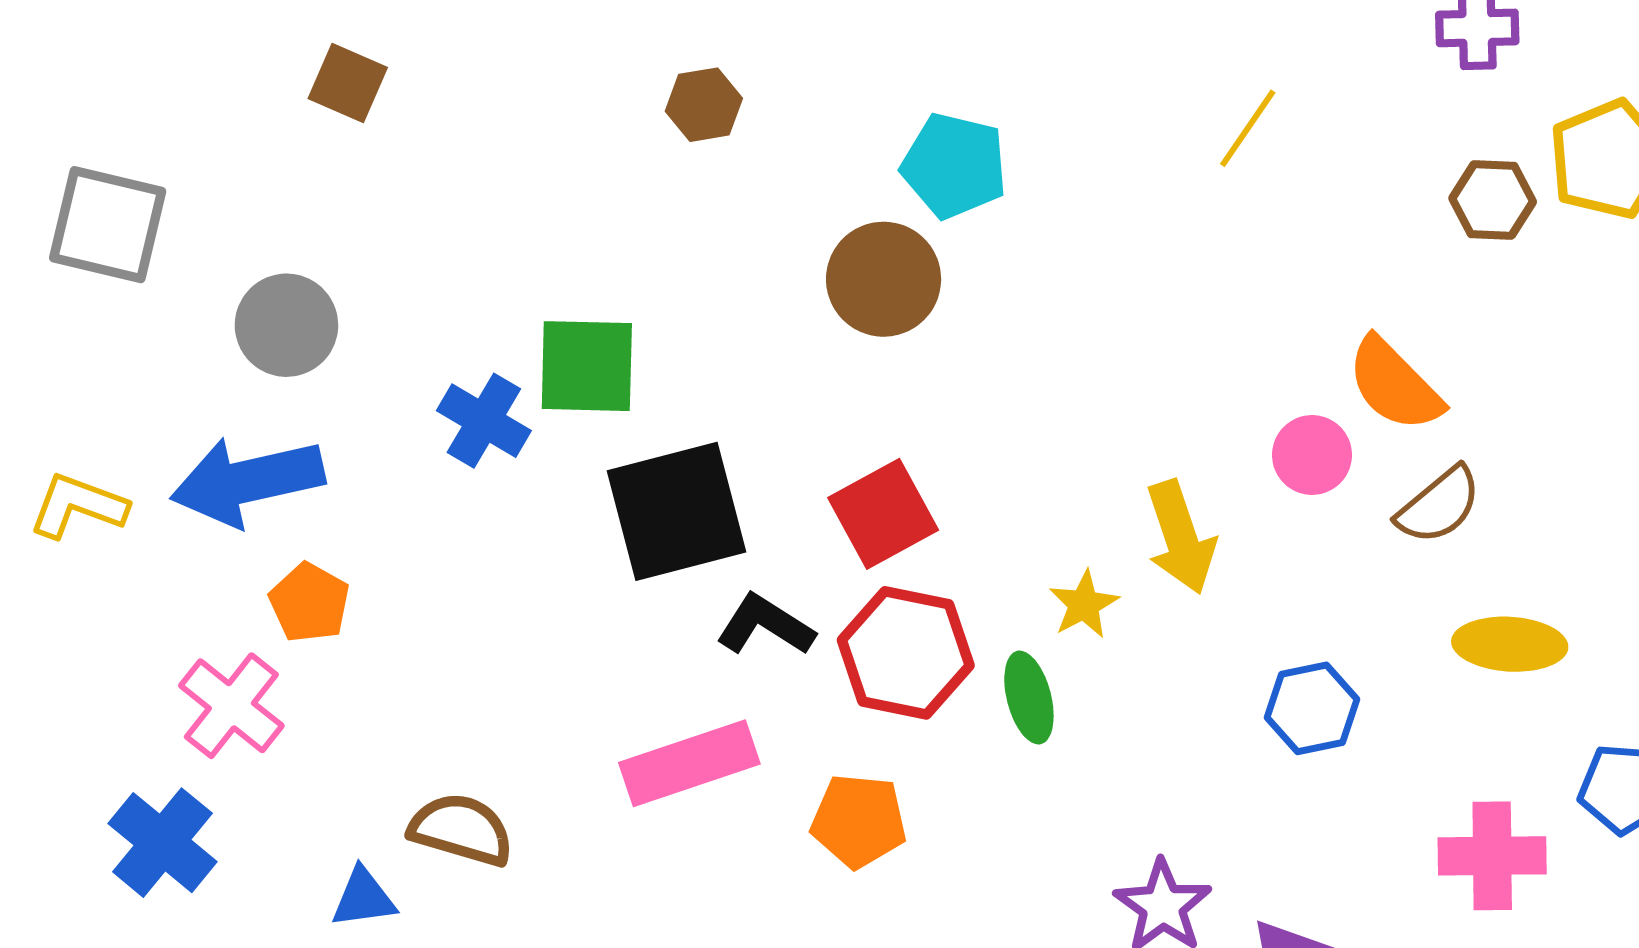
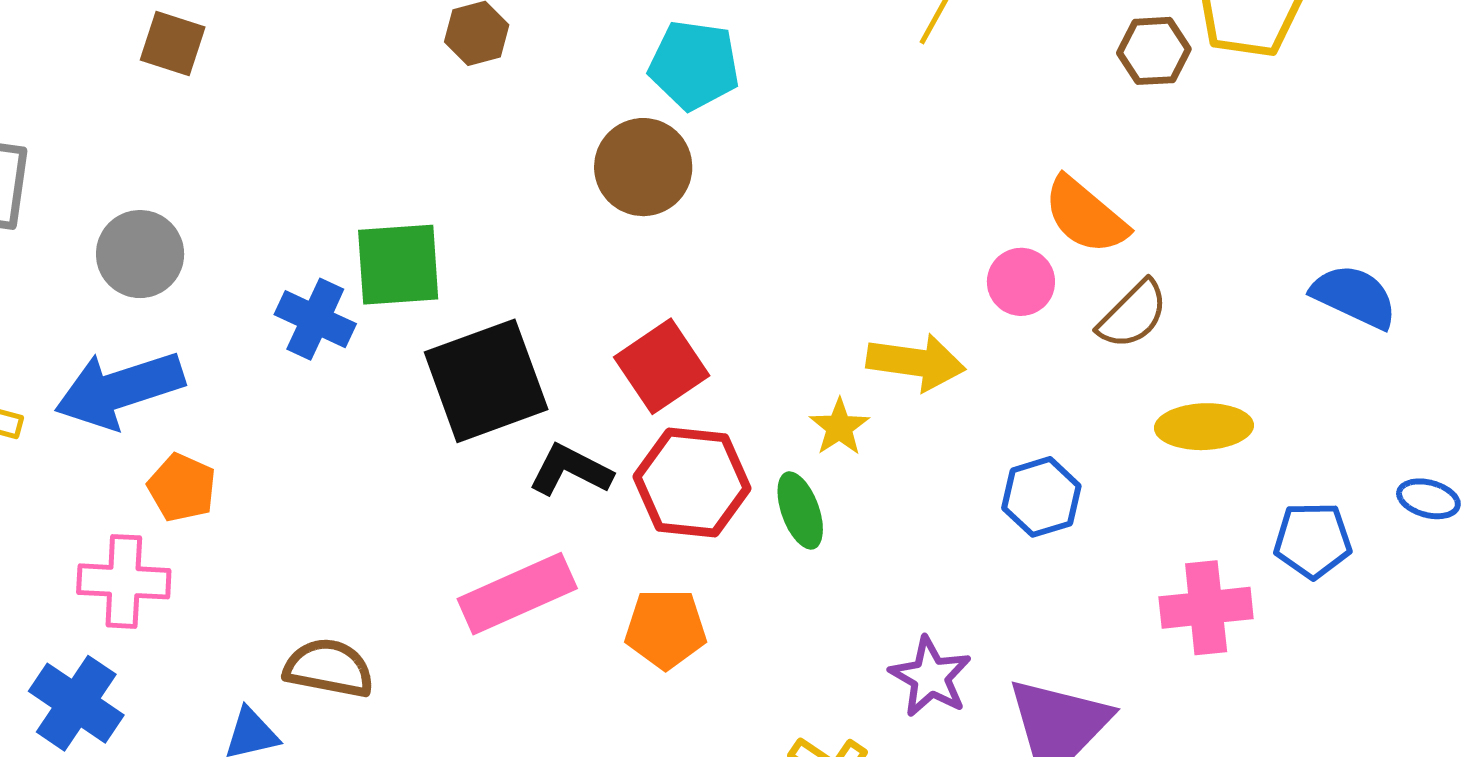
yellow arrow: (1181, 537) -> (916, 362), turned -58
pink cross: (231, 706) -> (124, 581), turned -30

